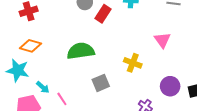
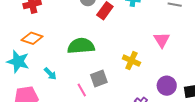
cyan arrow: (43, 87) -> (50, 74), moved
pink line: (62, 99) -> (82, 90), moved

